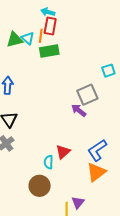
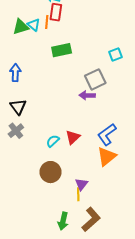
green rectangle: (49, 51) -> (62, 50), moved
purple arrow: (79, 110) -> (87, 95), turned -35
cyan semicircle: (49, 162) -> (53, 141), moved, turned 48
purple triangle: (78, 202) -> (81, 184), moved

